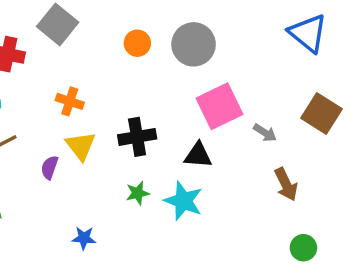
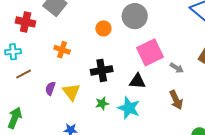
orange circle: (137, 43) -> (103, 28), moved
yellow triangle: (81, 146) -> (71, 92), moved
brown arrow: (286, 184) -> (176, 100), moved

